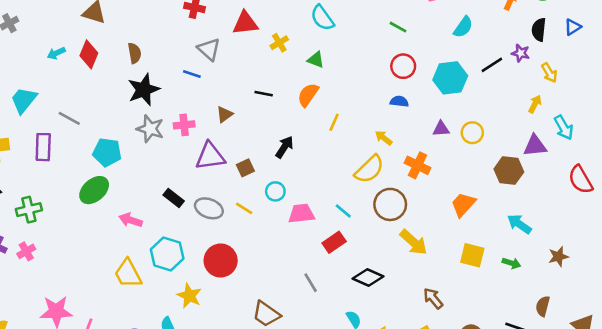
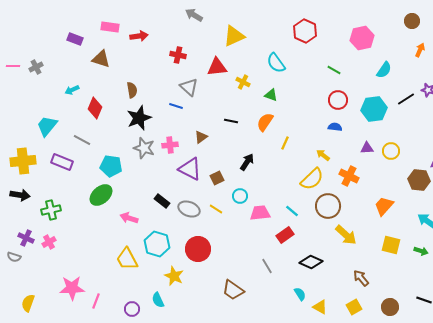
yellow cross: (279, 43) -> (243, 82), turned -32
red diamond: (89, 54) -> (95, 108), moved
purple rectangle: (43, 147) -> (62, 162), turned -70
purple triangle: (210, 156) -> (190, 169), turned 35

